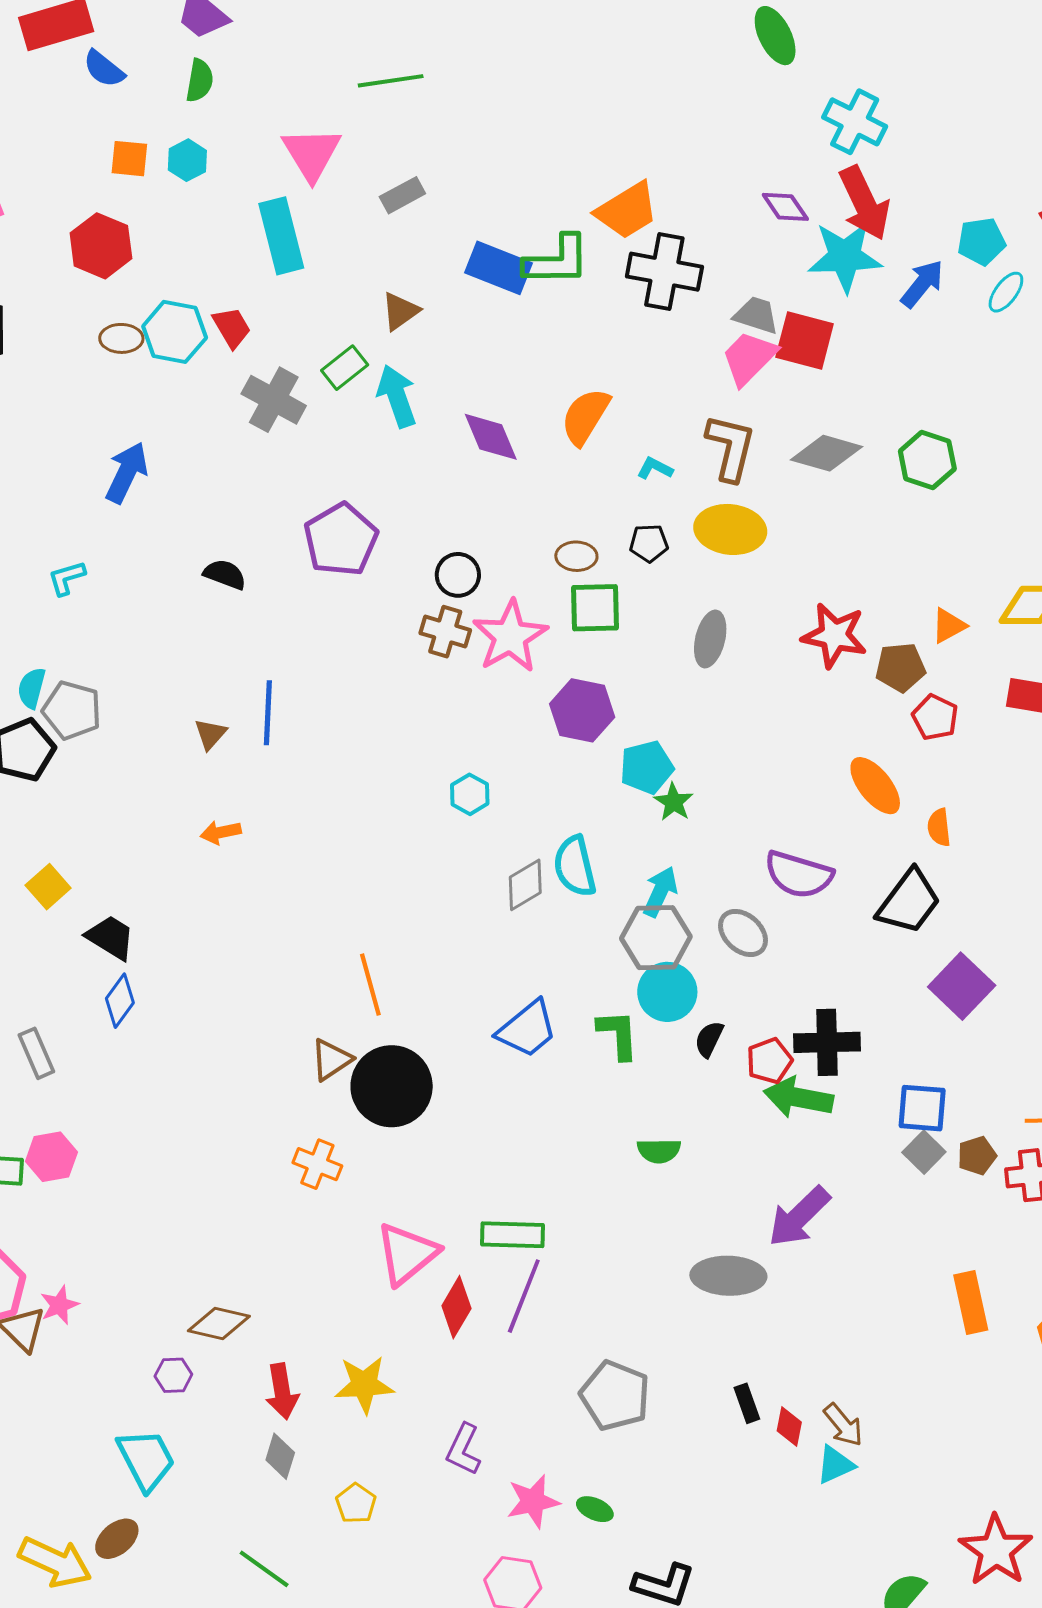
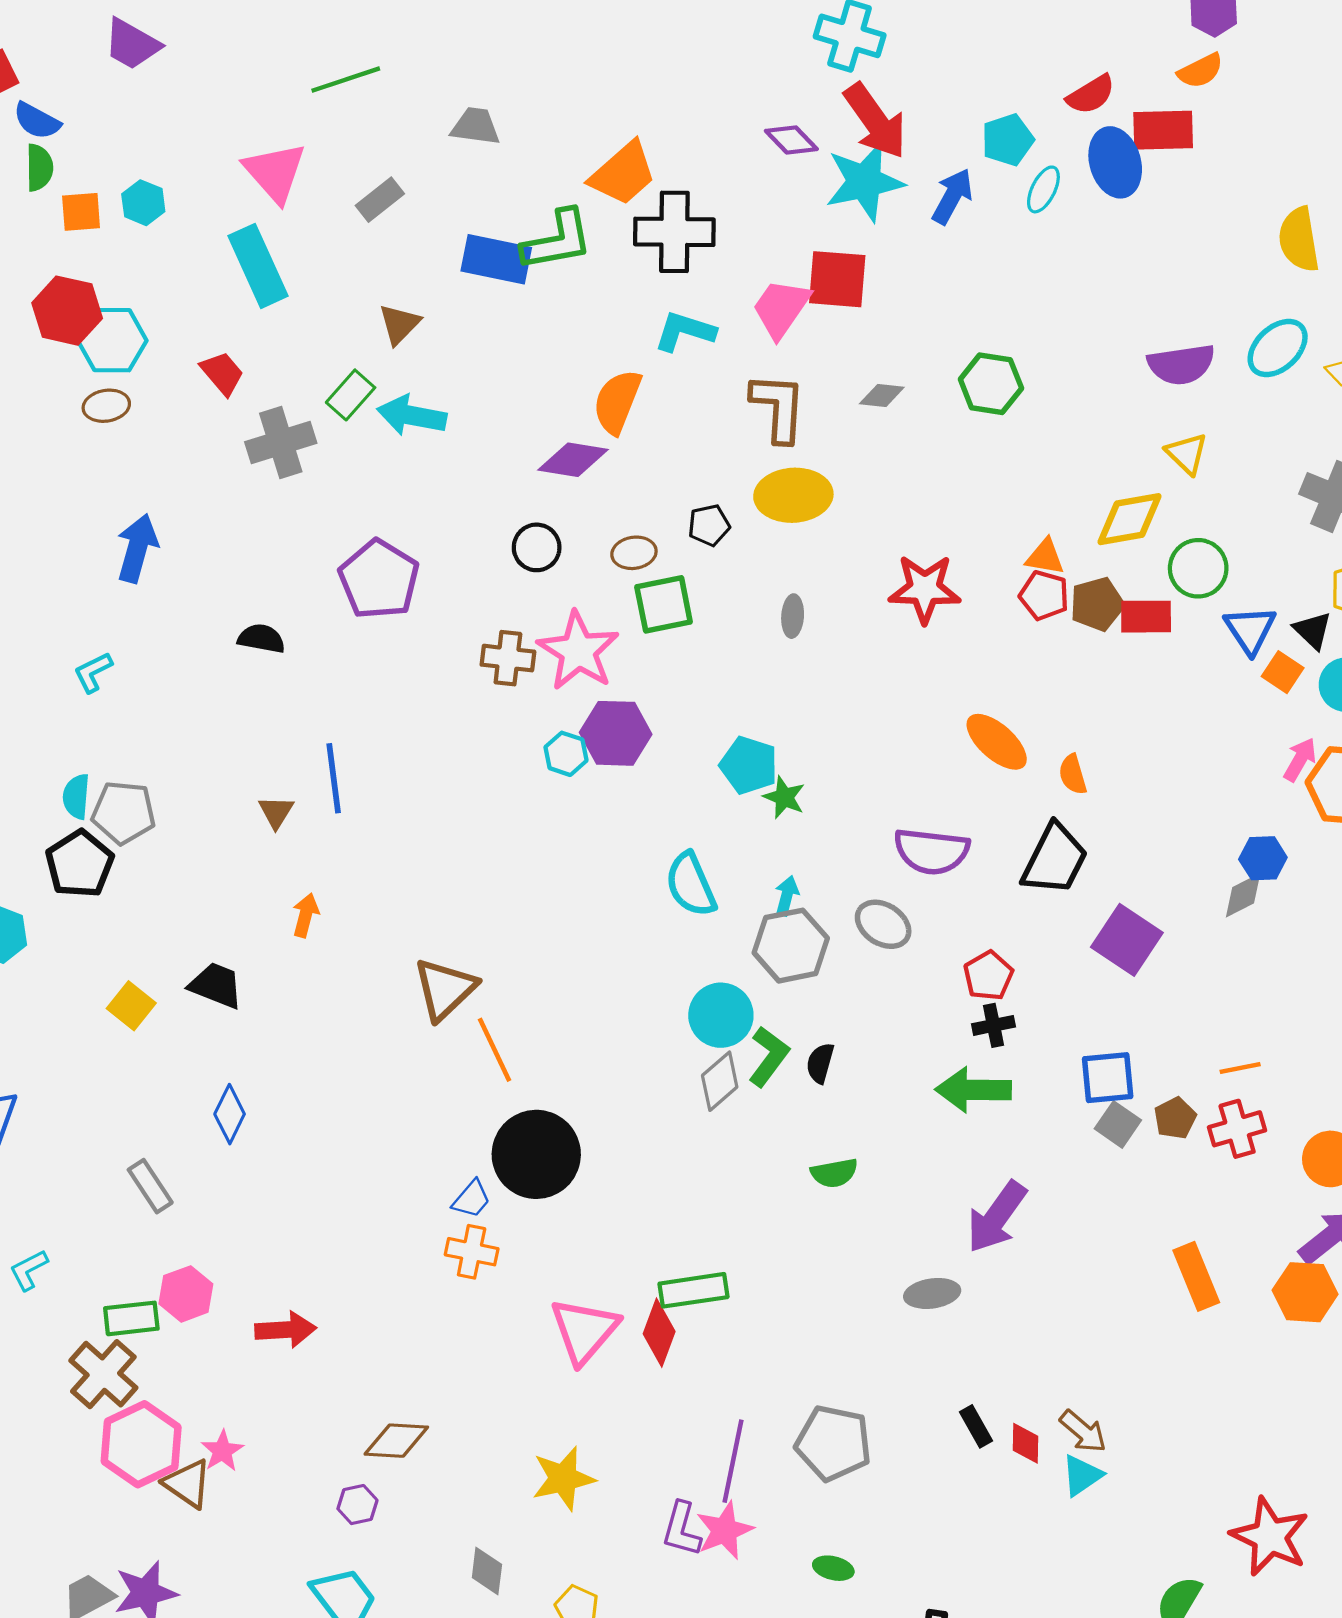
green semicircle: (200, 80) -> (39, 168), moved
gray trapezoid: (756, 315) -> (476, 126), moved
cyan hexagon: (175, 332) -> (112, 340), moved
cyan arrow: (397, 396) -> (412, 416), turned -50
gray cross: (274, 400) -> (281, 443), turned -36
purple diamond: (491, 437) -> (573, 460), moved, turned -48
gray diamond: (826, 453) -> (882, 395), size x0.6
cyan L-shape: (655, 468) -> (685, 331), moved, size x1.6
black circle: (458, 575) -> (537, 547), moved
orange triangle: (949, 626) -> (1045, 557), turned 48
gray ellipse: (710, 639) -> (793, 616), size x0.7
brown pentagon: (900, 667) -> (1097, 604), moved
purple hexagon: (582, 710) -> (616, 733), moved
red pentagon: (935, 717) -> (1044, 595), moved
cyan pentagon: (647, 767) -> (749, 765), turned -30
cyan hexagon: (470, 794) -> (566, 754), moved
orange arrow: (221, 832) -> (306, 915), turned 126
gray diamond: (525, 885) -> (720, 1081), moved
cyan arrow: (660, 892) -> (787, 896), size x0.7
black trapezoid: (111, 937) -> (216, 985), moved
cyan circle: (667, 992) -> (721, 1015), moved
blue trapezoid: (527, 1029) -> (472, 1199), moved, size x0.6
green L-shape: (618, 1035) -> (769, 1056), turned 50
black semicircle: (709, 1039) -> (820, 1063), moved
black cross: (827, 1042) -> (993, 1025), size x0.6
brown triangle: (331, 1060) -> (445, 989), moved, size x1.4
red pentagon: (769, 1061) -> (988, 976), moved
gray ellipse: (728, 1276) -> (932, 1293), size x0.7
purple line: (524, 1296) -> (733, 1461), moved
red diamond: (456, 1307) -> (659, 1333), moved
red arrow: (282, 1391) -> (286, 1330), moved, turned -74
pink star: (533, 1501) -> (725, 1530), moved

